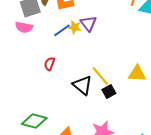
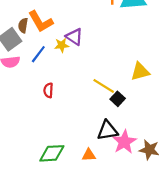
blue line: (62, 30) -> (38, 54), moved
black triangle: (83, 85) -> (108, 131), moved, turned -30

